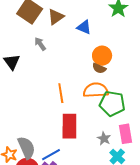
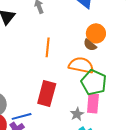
orange line: (61, 93) -> (48, 47), moved
pink rectangle: (126, 134) -> (93, 103), moved

